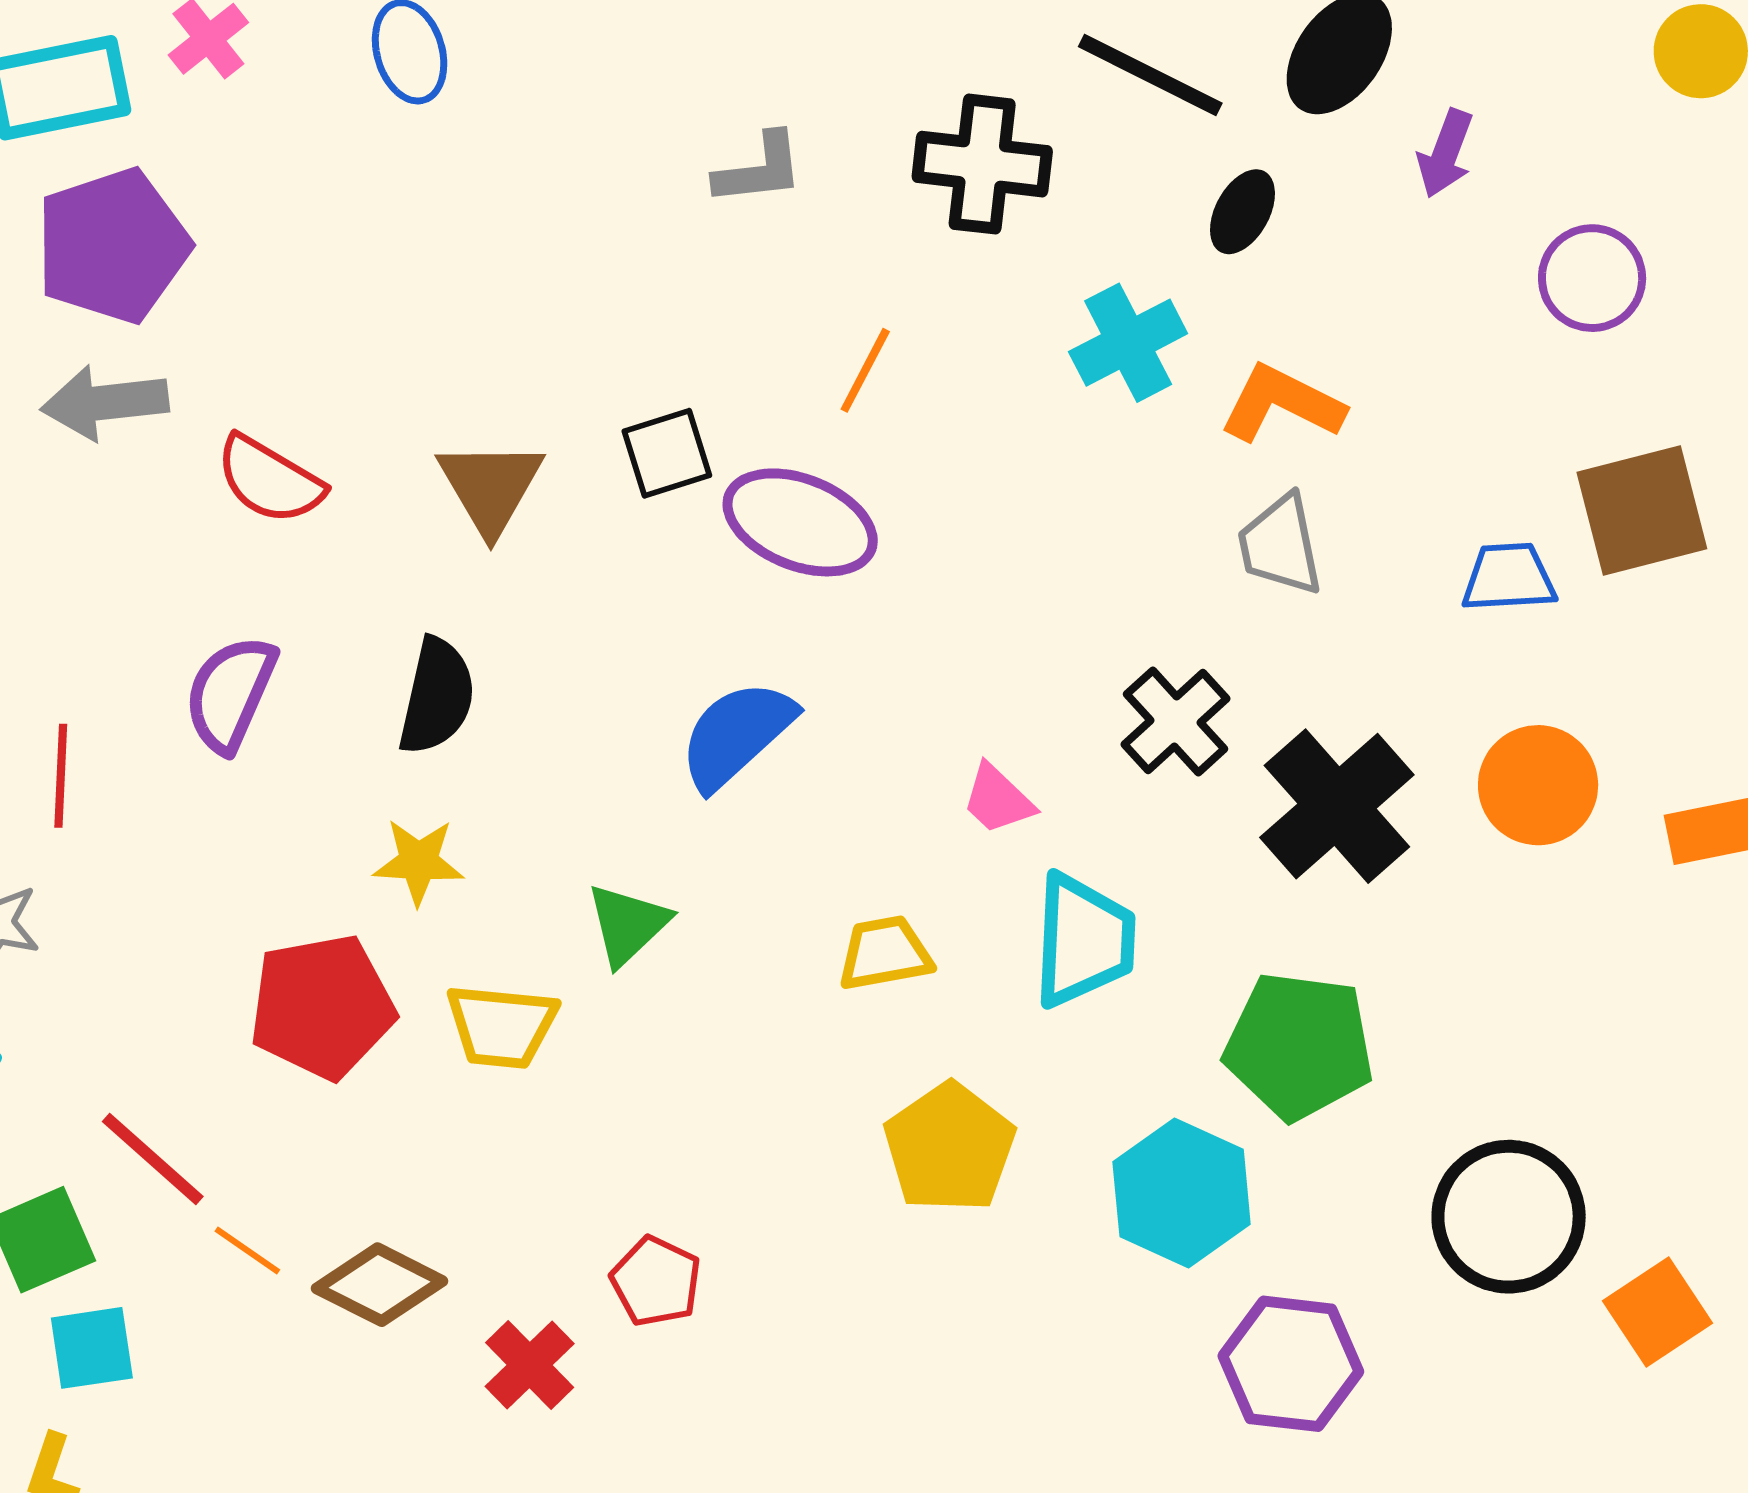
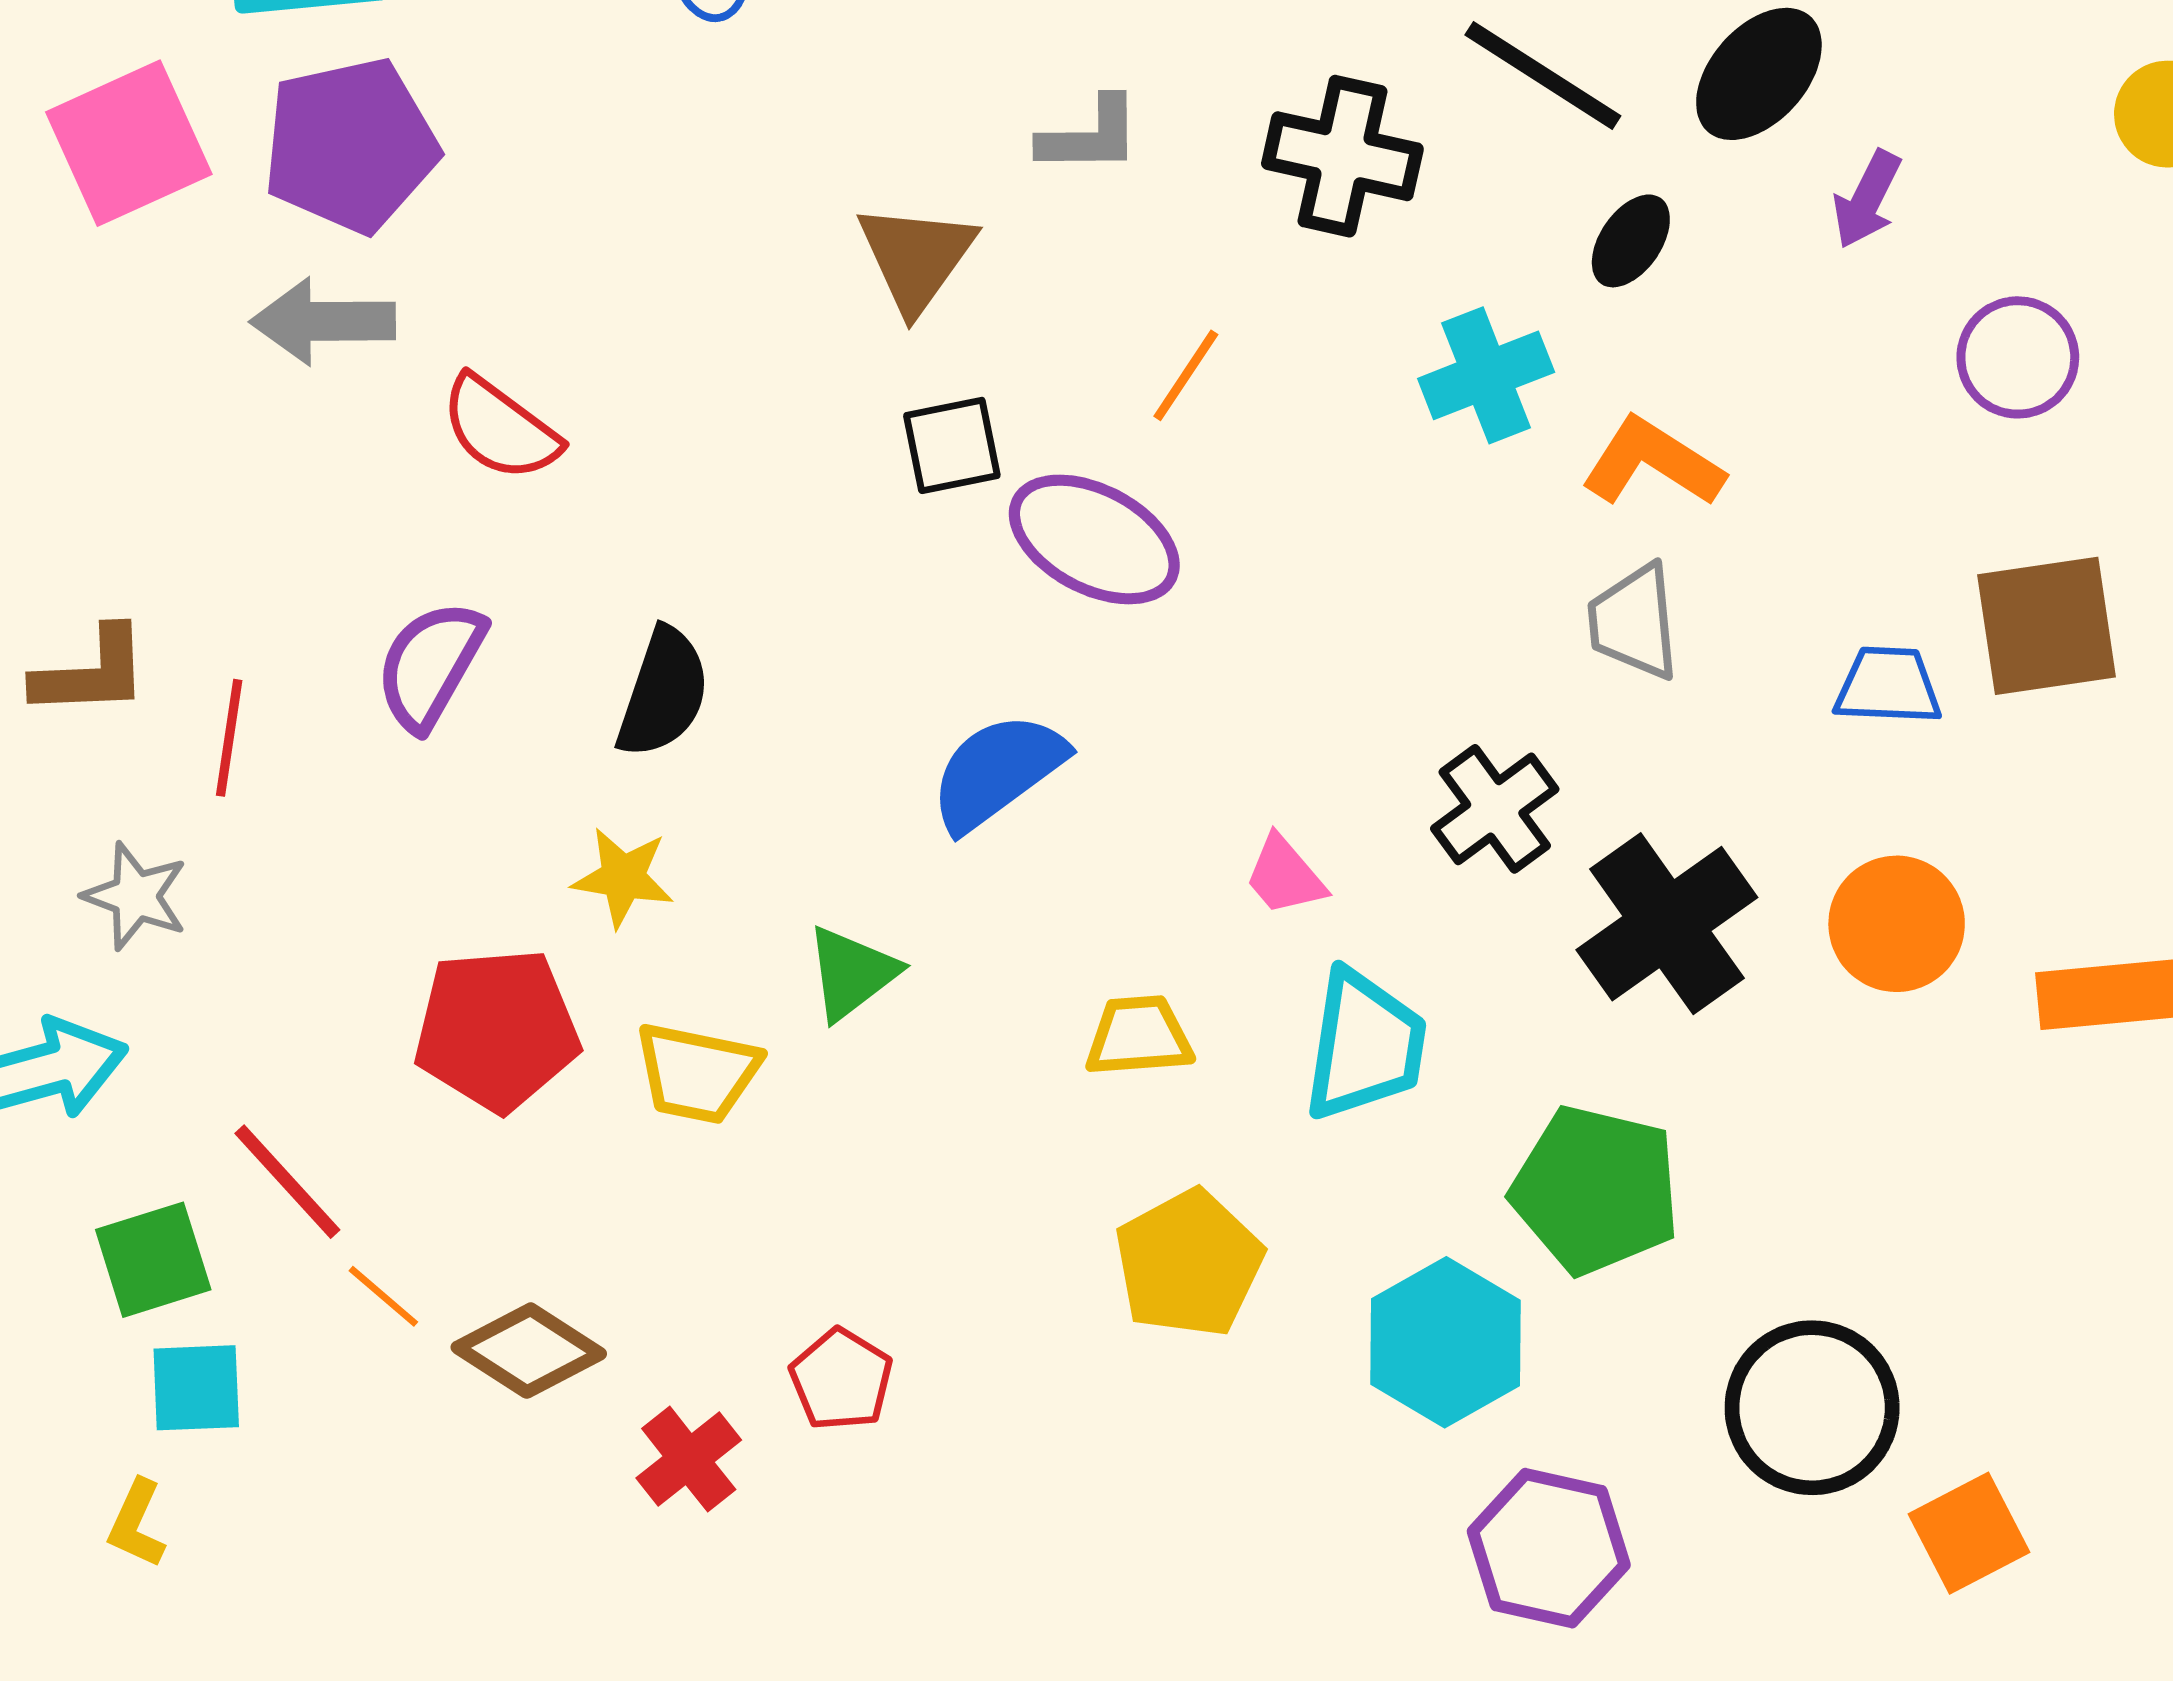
brown triangle: (490, 487) -> (916, 257), moved

